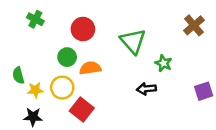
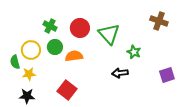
green cross: (35, 19) -> (50, 26), moved
brown cross: (194, 25) -> (159, 21), turned -30
red circle: (83, 29) -> (80, 28), moved
yellow circle: (62, 88) -> (31, 50), moved

